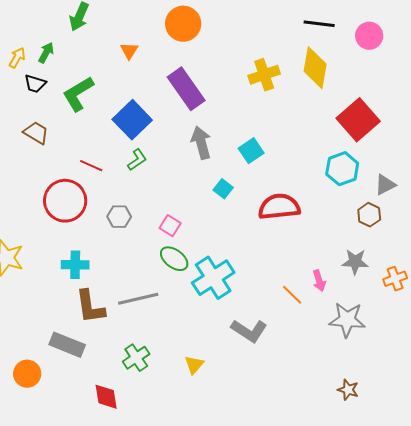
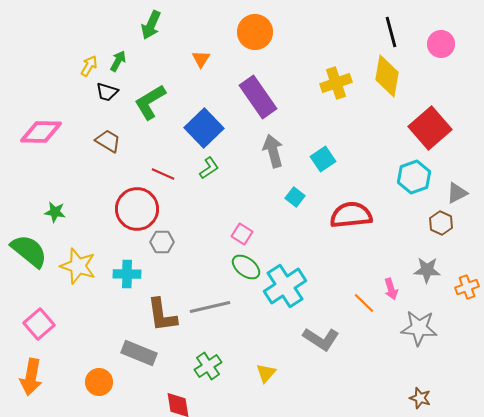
black line: (319, 24) -> (391, 32), turned 68
gray hexagon: (119, 217) -> (162, 242), moved
cyan cross: (75, 265) -> (127, 274), moved

